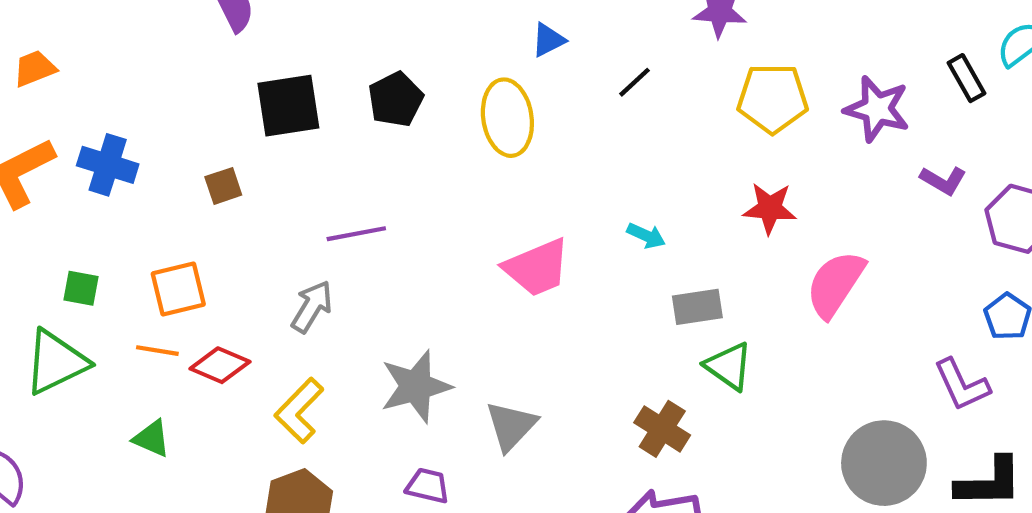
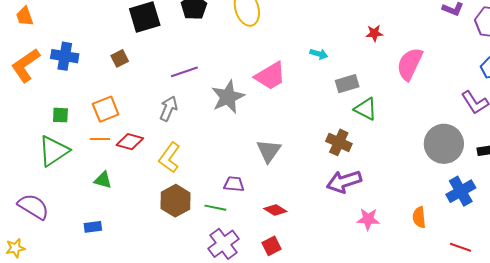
orange trapezoid: (35, 68) -> (25, 16), turned -80
red star: (770, 208) -> (374, 33), size x0.7
gray star: (416, 386) -> (228, 97), moved

